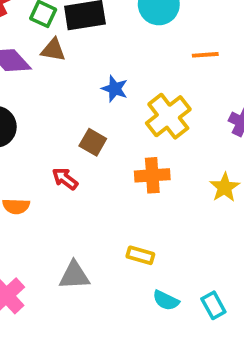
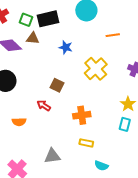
blue star: (115, 89) -> (66, 47), moved
orange cross: (152, 175) -> (82, 115), moved
cyan rectangle: (213, 305) -> (125, 124), moved, turned 48

